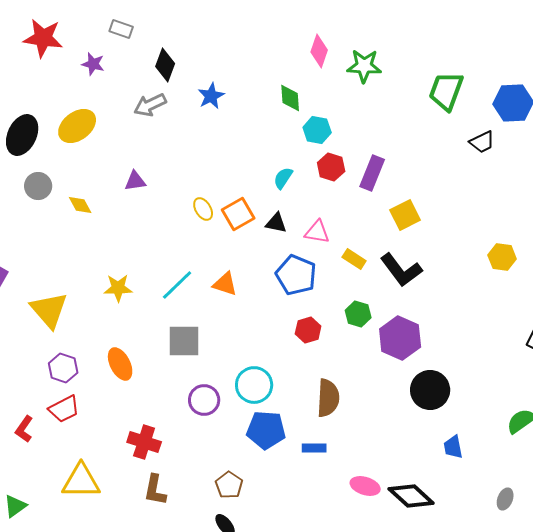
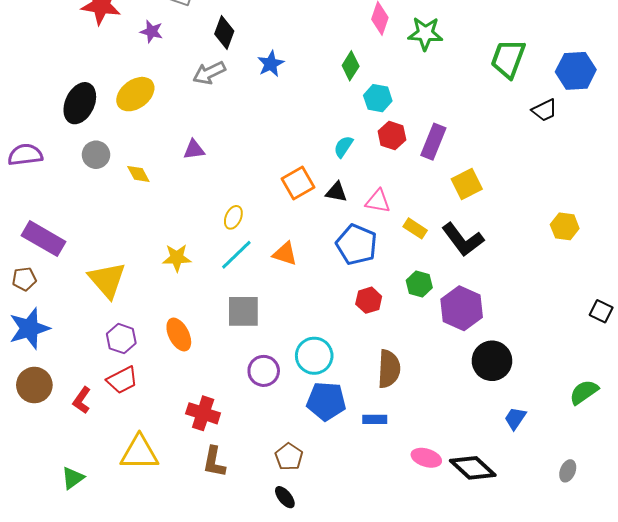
green diamond: (290, 98) -> (351, 66), turned 36
yellow ellipse: (203, 209) -> (233, 217), moved, turned 55
blue trapezoid: (453, 447) -> (515, 418), turned 45

